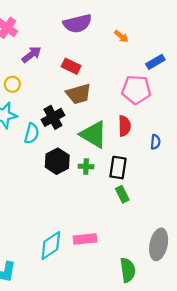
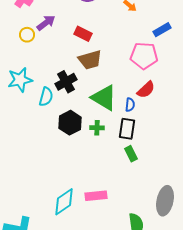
yellow circle: (12, 84) -> (27, 35), moved
red semicircle: (124, 126) -> (146, 90), moved, turned 48
blue semicircle: (155, 142) -> (130, 105), moved

